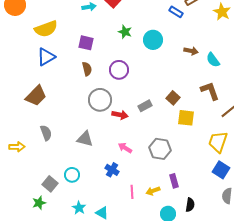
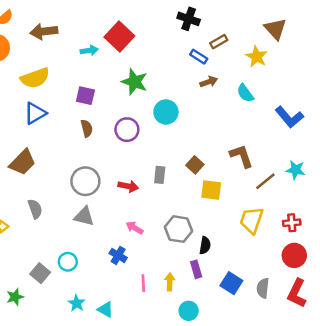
green star: (125, 32) -> (134, 82), size x1.5
cyan circle: (153, 40) -> (166, 112), moved
brown arrow: (191, 51) -> (209, 82), moved, turned -32
cyan semicircle: (213, 60) -> (245, 93), moved
gray circle: (100, 100) -> (85, 181), moved
gray rectangle: (145, 106) -> (160, 175), turned -56
blue square: (221, 170) -> (231, 283), moved
yellow arrow: (153, 191) -> (170, 282), turned 112
green star: (39, 203) -> (15, 297), moved
black semicircle: (190, 205) -> (205, 245), moved

